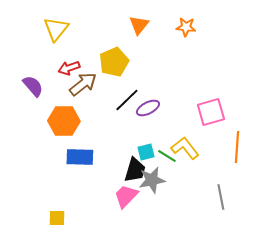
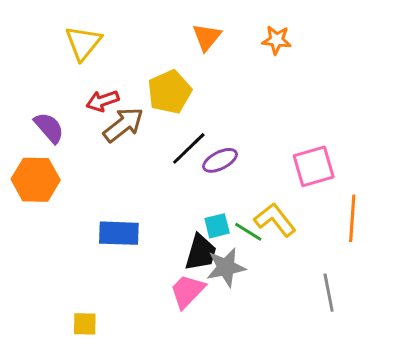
orange hexagon: (64, 121) -> (36, 180), moved

